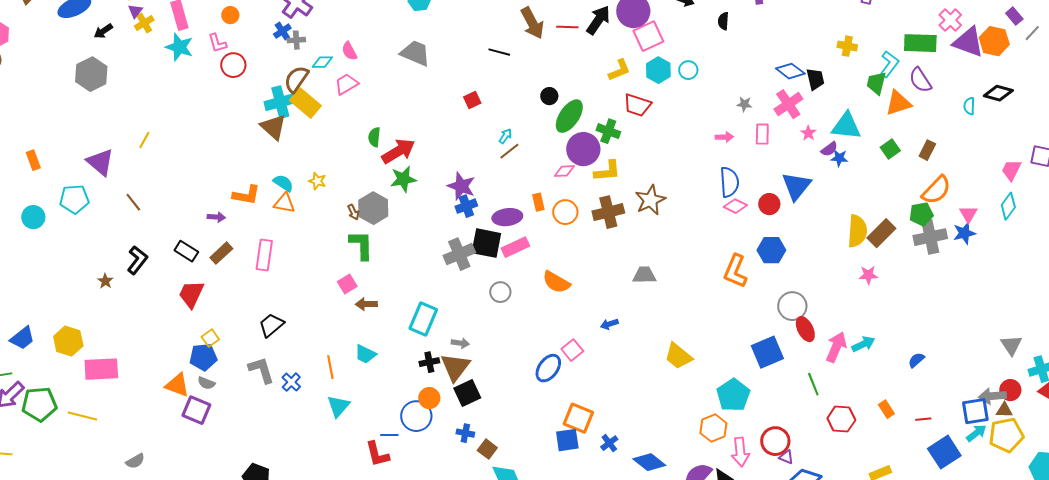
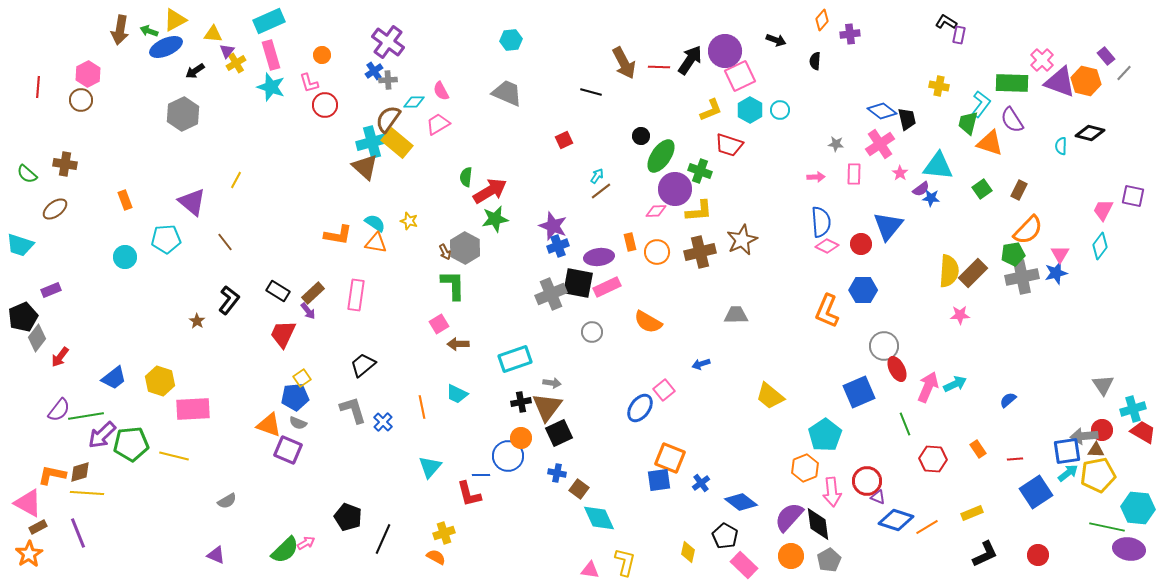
orange triangle: (898, 103) -> (990, 143), turned 36
purple arrow: (216, 217) -> (308, 311), moved, turned 48
cyan rectangle: (423, 319) -> (515, 359), turned 48
cyan triangle: (338, 406) -> (430, 467), moved

